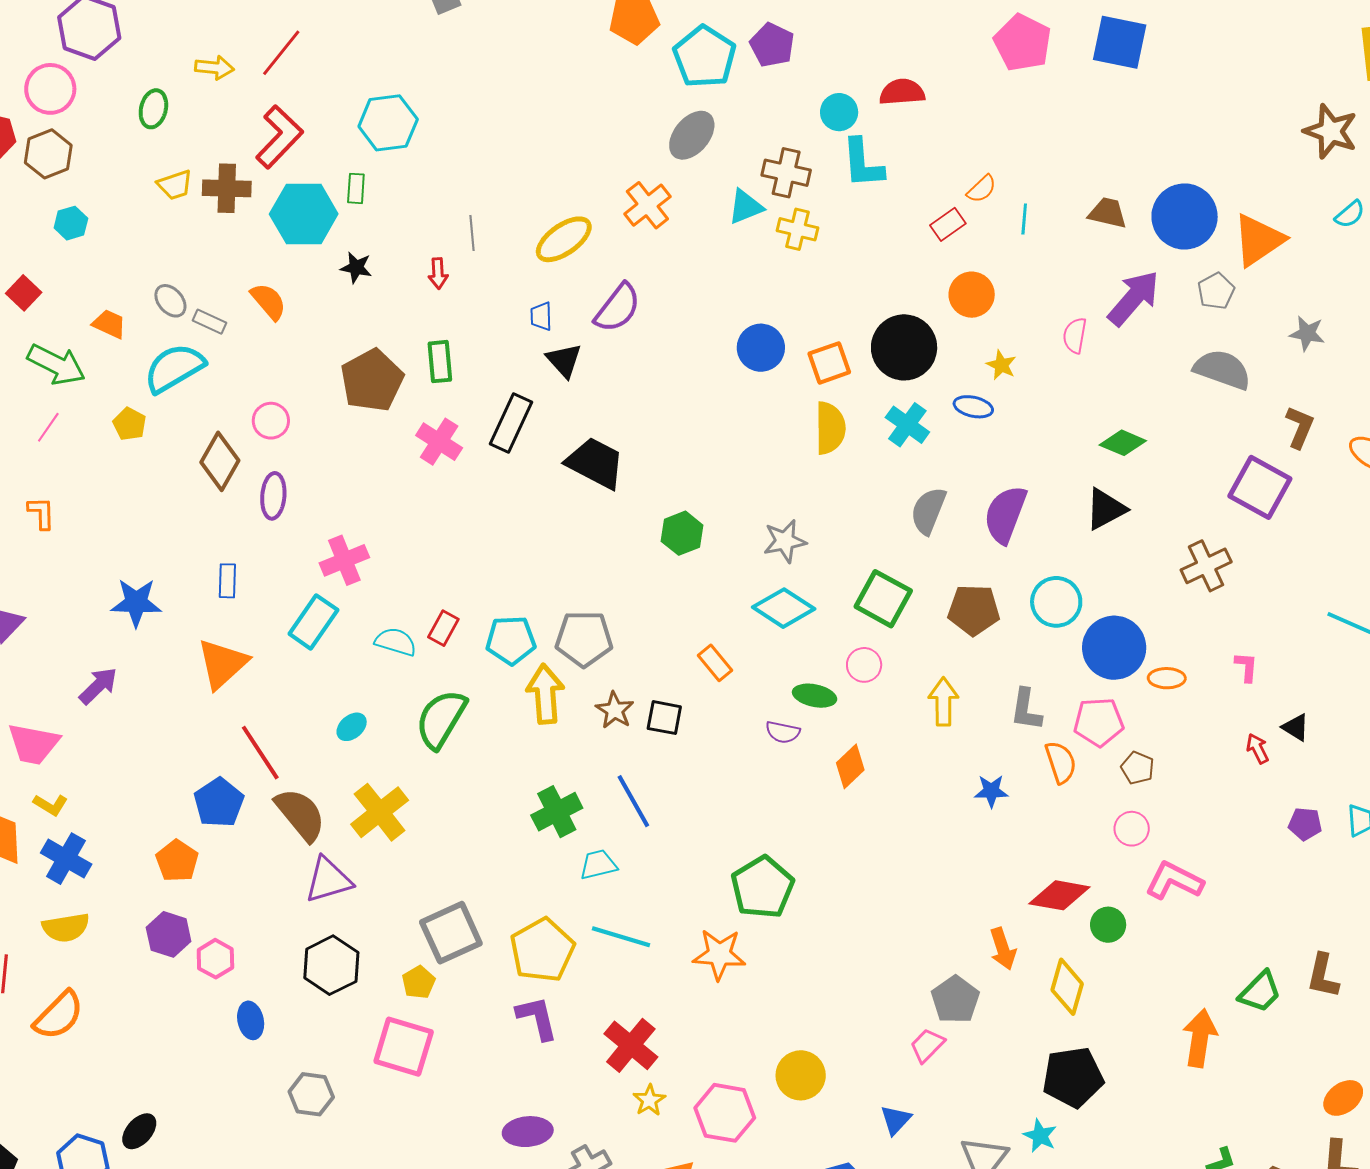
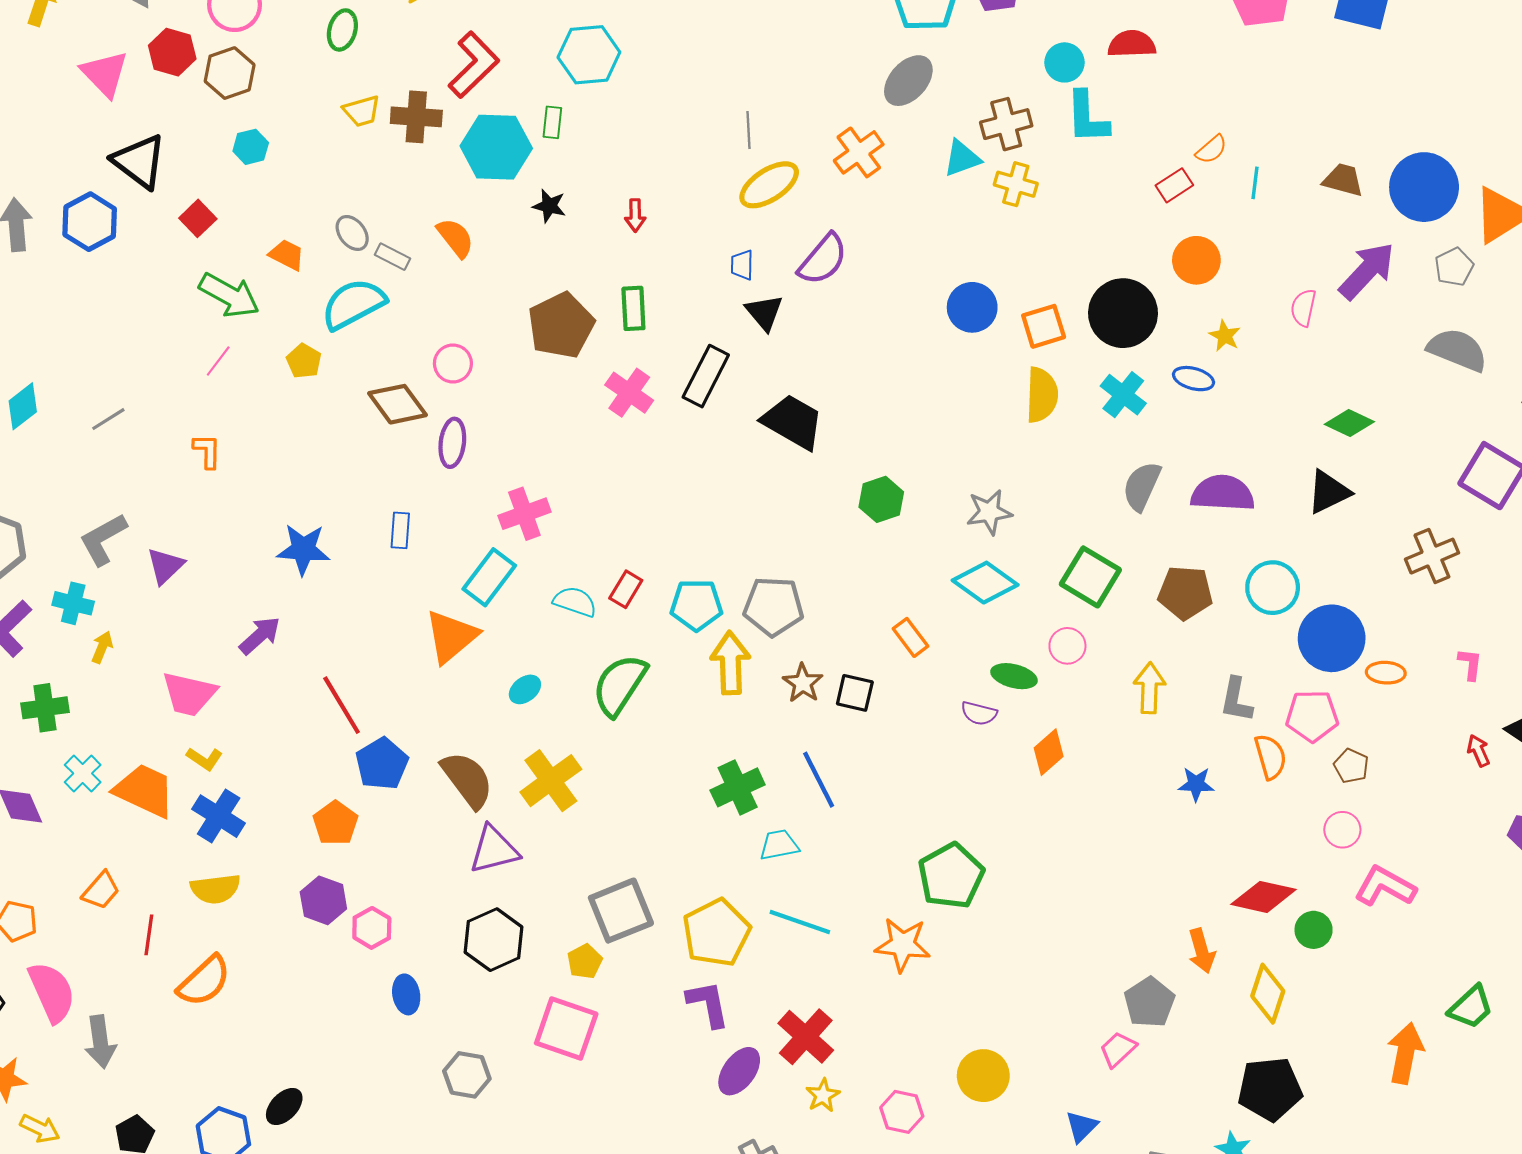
brown cross: (786, 173) -> (1006, 124), turned -30
gray line: (472, 233) -> (748, 130), moved
brown diamond: (220, 461) -> (397, 404), turned -68
purple semicircle: (1005, 514) -> (1223, 493), turned 70
orange triangle: (222, 664) -> (451, 636), moved
red line: (260, 753) -> (342, 705), moved
pink hexagon: (725, 1113) -> (902, 1112), size x0.7
purple ellipse: (528, 1132) -> (739, 1071), moved, turned -51

